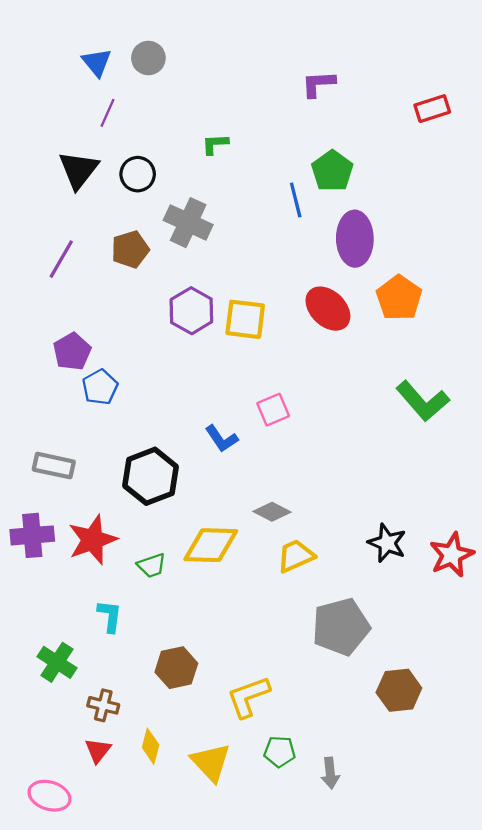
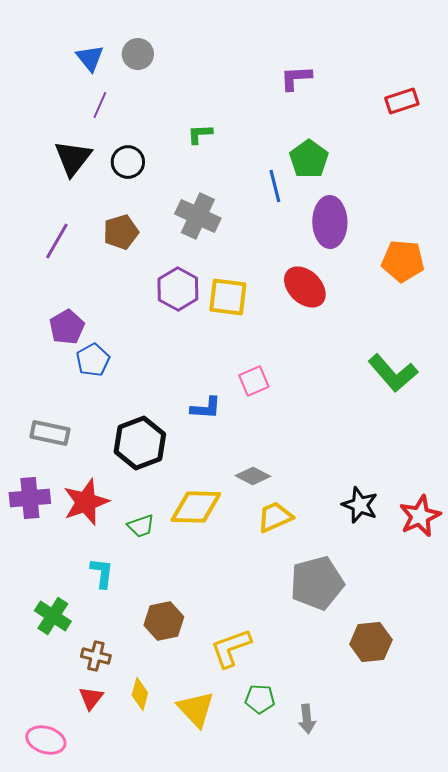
gray cross: (188, 223) -> (198, 216), moved
orange pentagon: (399, 298) -> (403, 261), moved, turned -30
blue L-shape: (222, 439) -> (206, 408), turned -52

